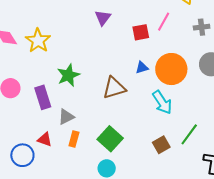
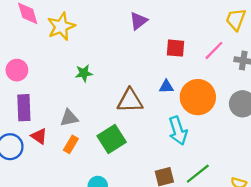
pink line: (164, 22) -> (214, 50), moved
green star: (68, 75) -> (84, 73), size x0.7
purple rectangle: (43, 97) -> (24, 108), moved
green square: (110, 139) -> (112, 139), moved

